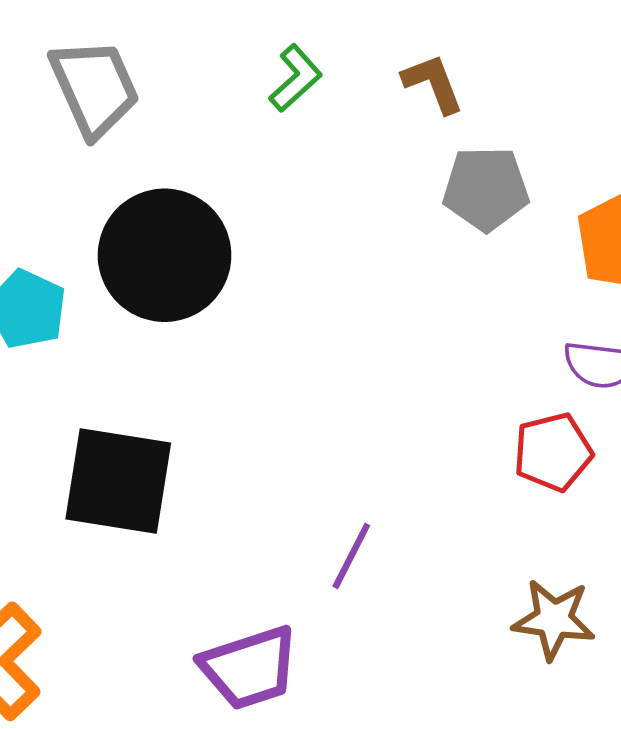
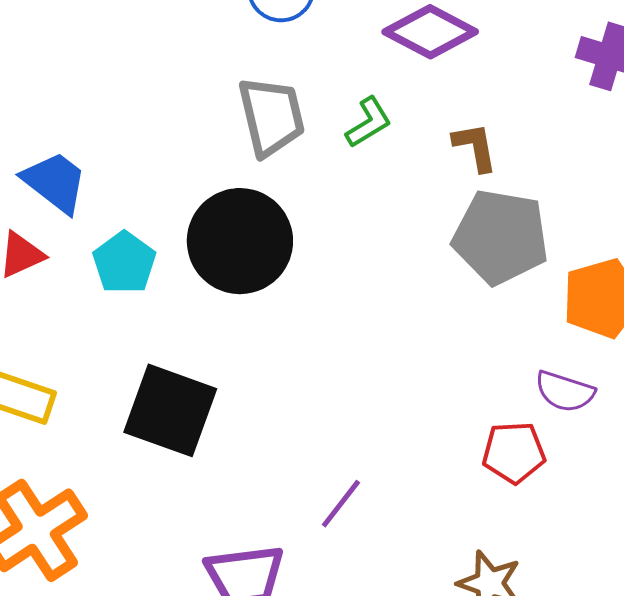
gray trapezoid: (94, 88) -> (271, 116), moved
gray pentagon: (486, 189) -> (501, 237), size x1.4

